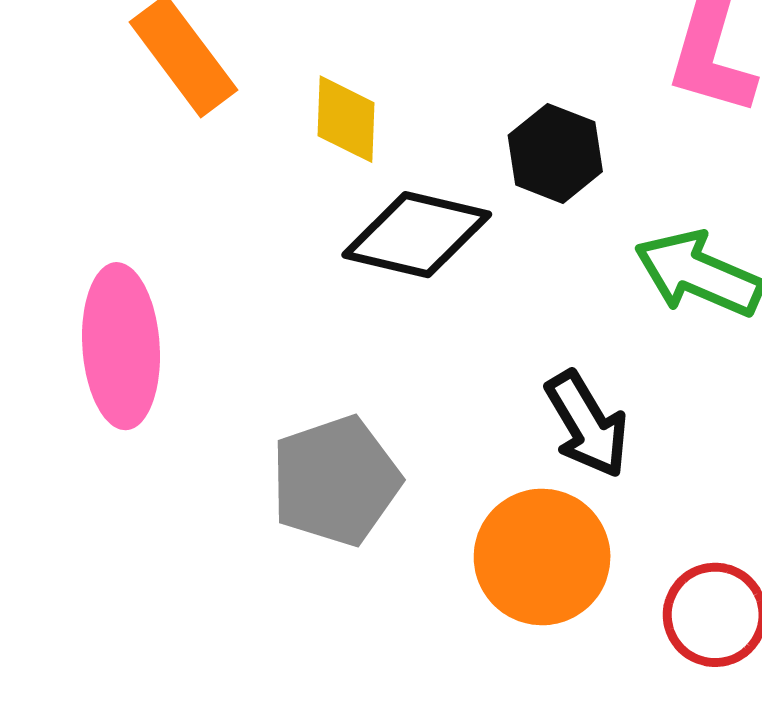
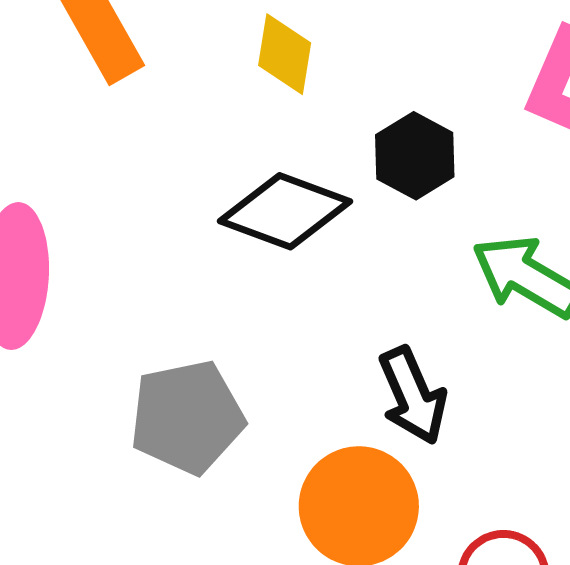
yellow diamond: (346, 119) -> (285, 54), moved

